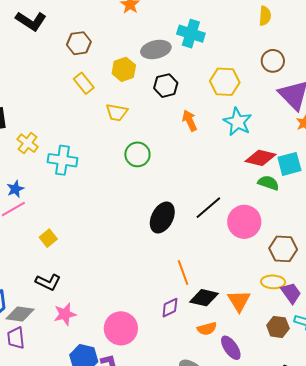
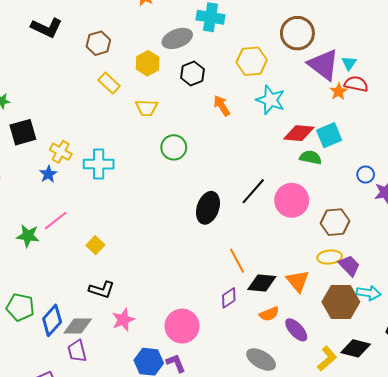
brown circle: (273, 61) -> (297, 33), size x1.4
blue star: (15, 189) -> (48, 174), moved
brown hexagon: (278, 327) -> (341, 302), size x1.6

